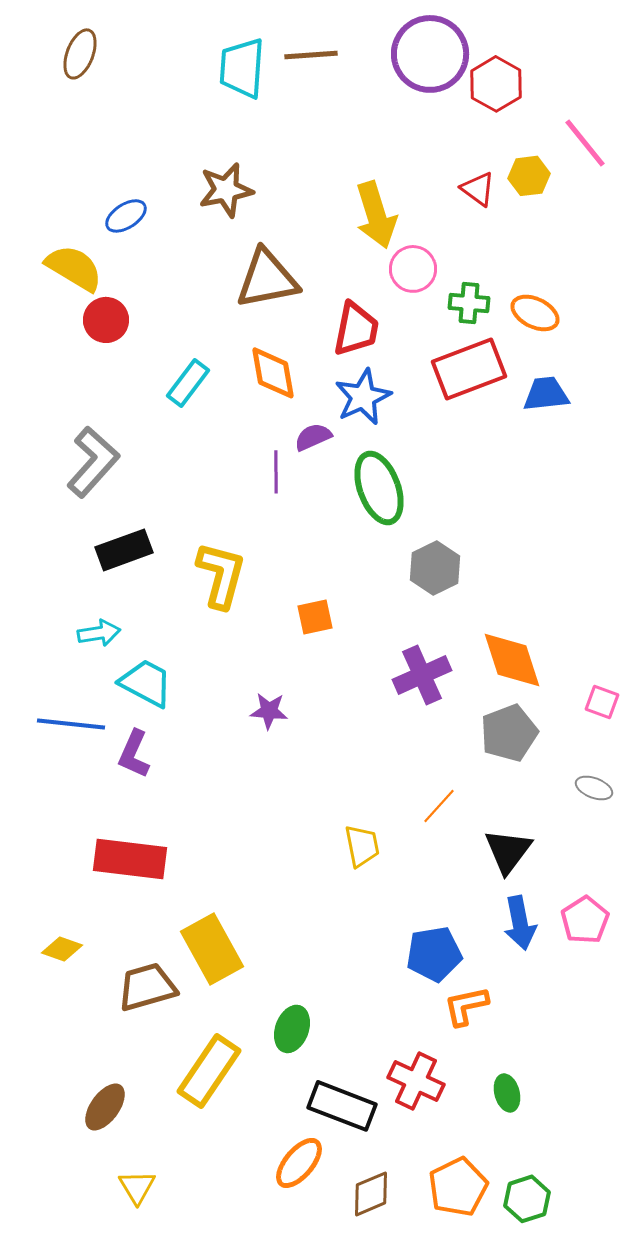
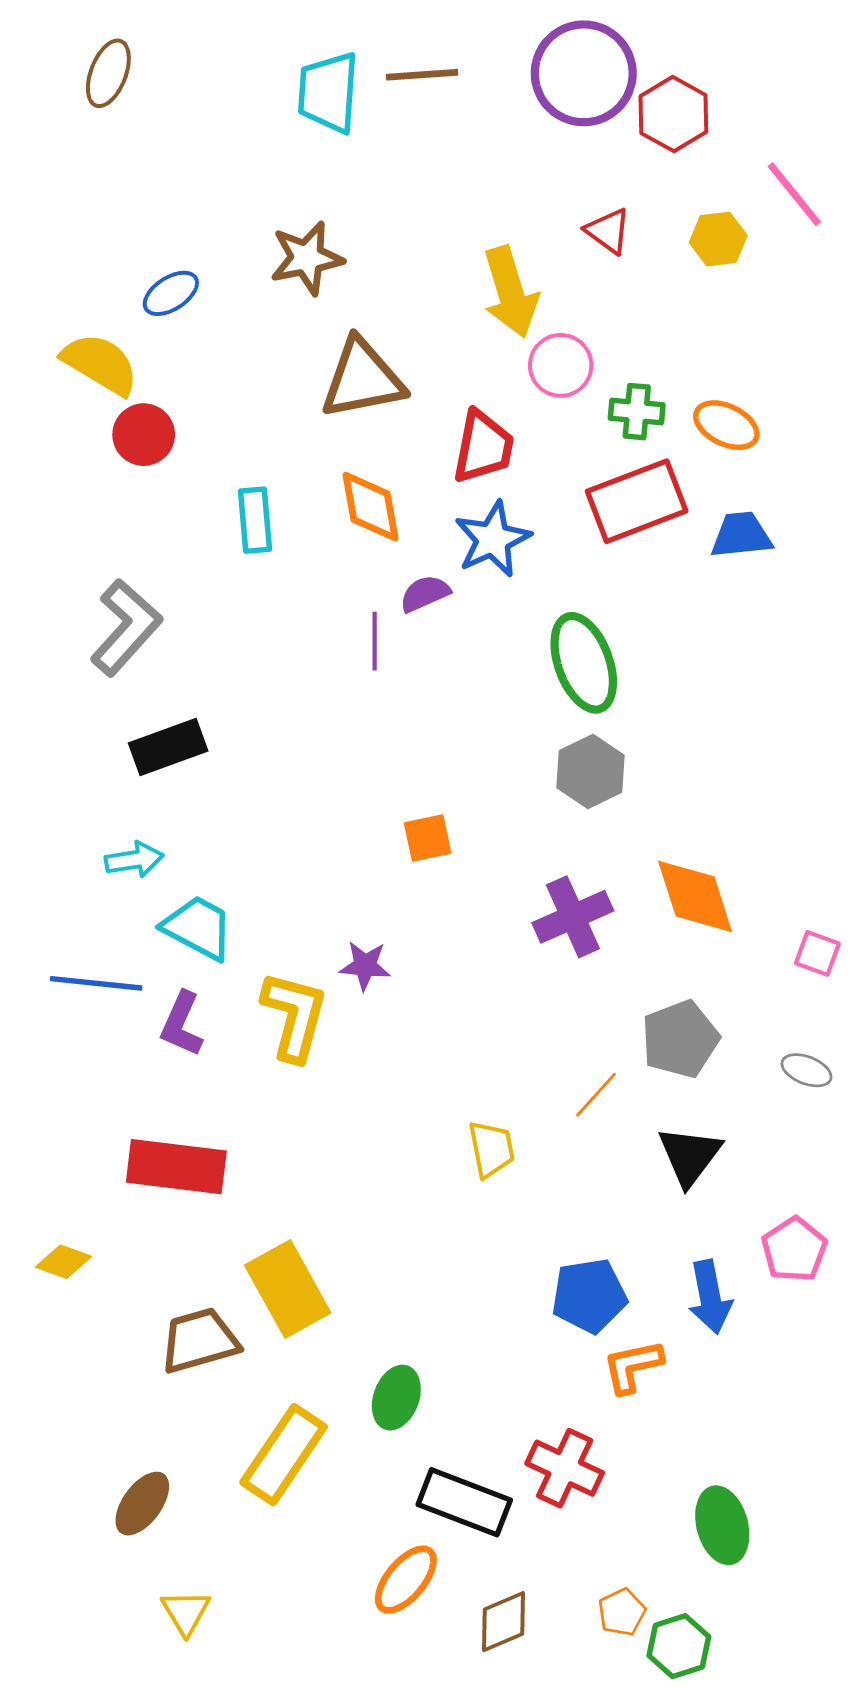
red triangle: (478, 189) -> (608, 231), moved
cyan rectangle: (188, 383) -> (255, 520), turned -42
green ellipse: (379, 488) -> (584, 663), moved
yellow L-shape: (221, 575) -> (294, 1016), moved
gray pentagon: (509, 733) -> (680, 1039), moved
blue arrow: (520, 923) -> (710, 1297), moved
yellow diamond: (62, 949) -> (64, 1262), moved
green ellipse: (507, 1093) -> (722, 1525), moved, size x1.5
orange pentagon: (458, 1187) -> (622, 1612), size x0.6
green hexagon: (527, 1199) -> (679, 1646), moved

